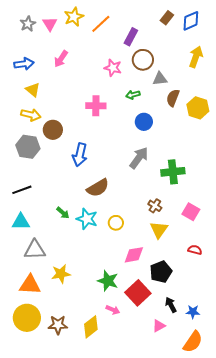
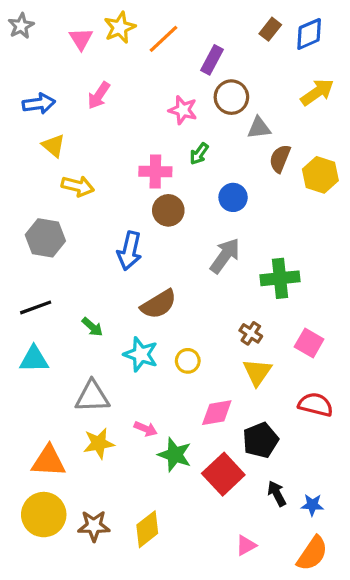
gray star: (28, 24) -> (21, 26), moved
yellow arrow: (196, 57) -> (317, 92), turned 35
green arrow: (133, 95) -> (199, 154), moved, turned -40
yellow arrow: (31, 115) -> (78, 186), moved
brown circle: (53, 130) -> (168, 210), moved
green arrow: (63, 213) -> (92, 327), moved
gray triangle: (35, 250) -> (92, 396), moved
red semicircle: (195, 250) -> (316, 405), size x1.5
pink arrow: (113, 310) -> (146, 429), moved
pink triangle: (159, 326) -> (246, 545), moved

